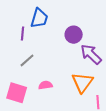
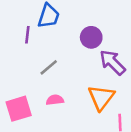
gray line: (27, 60) -> (49, 67), moved
pink square: (17, 93) -> (19, 109), turned -35

